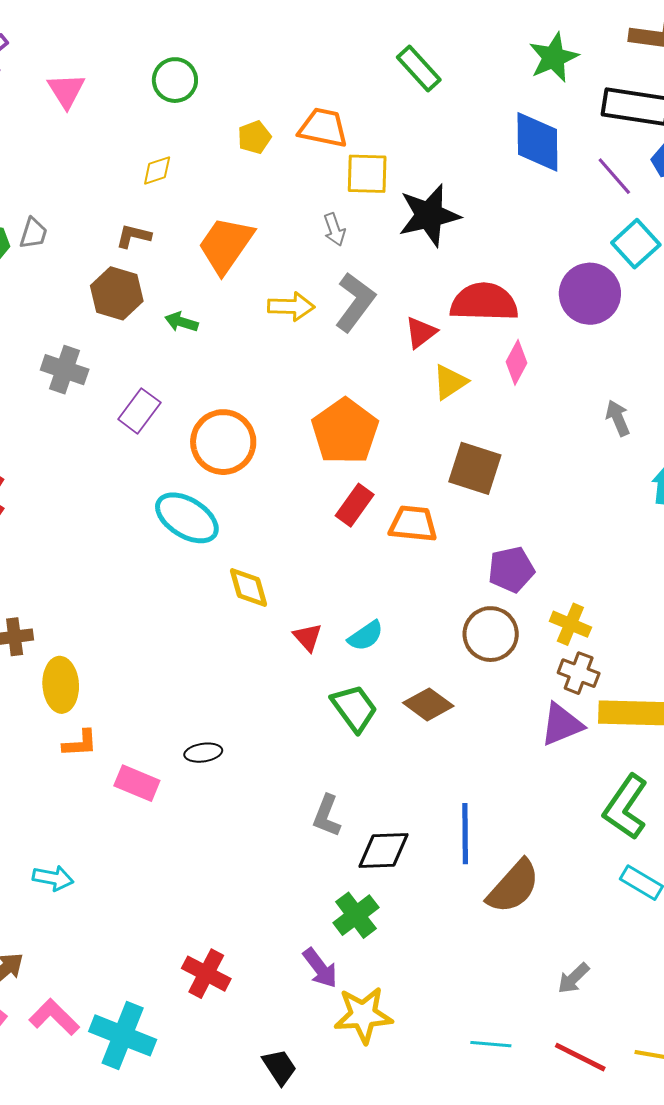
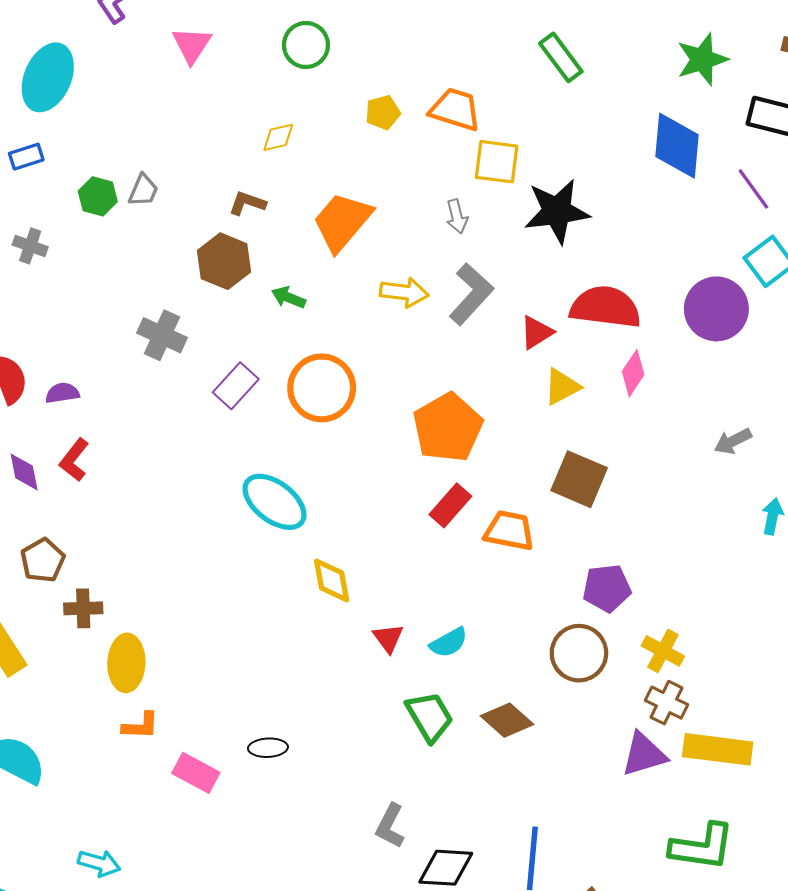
gray arrow: (618, 418) -> (733, 441), turned -99
orange circle: (223, 442) -> (322, 388), moved
green L-shape: (626, 807) -> (702, 847), turned -122

